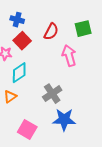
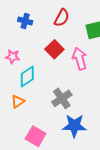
red semicircle: (51, 32) -> (62, 18), moved
red square: (22, 41) -> (54, 49), moved

